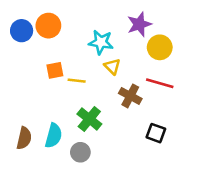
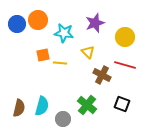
purple star: (139, 24) -> (95, 23), moved
cyan star: (101, 42) -> (64, 33), moved
green cross: (89, 119) -> (87, 105), moved

